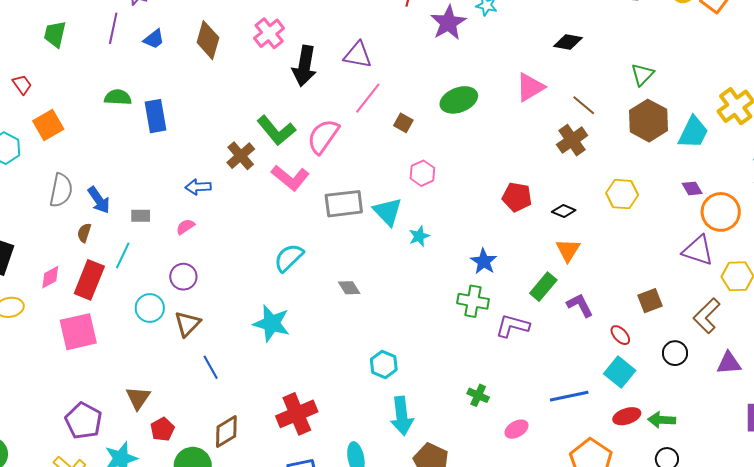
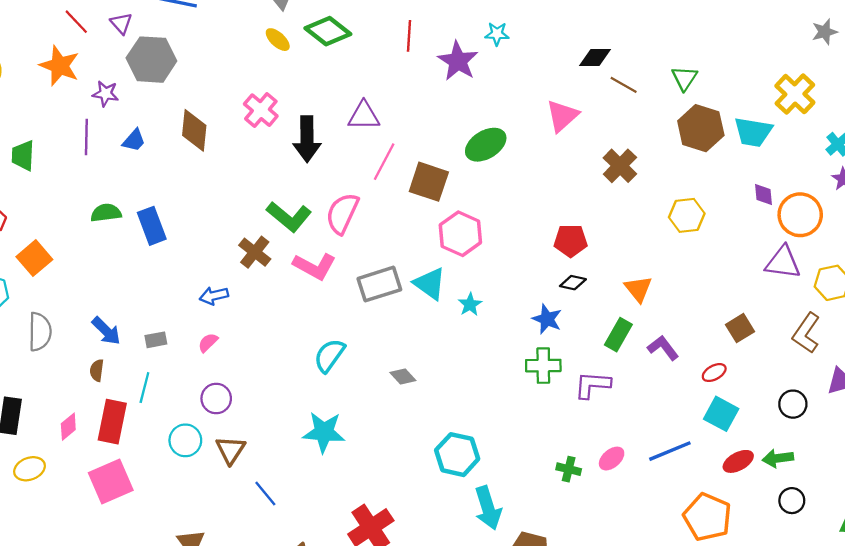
brown line: (584, 105) -> (624, 85), moved
brown square: (403, 123) -> (429, 182), size x1.8
cyan trapezoid: (693, 132) -> (753, 132), turned 84
pink hexagon: (422, 173) -> (460, 234), size x1.5
purple diamond: (692, 188) -> (764, 195), turned 35
gray semicircle: (61, 190) -> (40, 332), moved
black diamond: (564, 211) -> (573, 283), moved
red ellipse: (620, 335) -> (714, 373), turned -65
black circle: (675, 353) -> (793, 404), moved
cyan hexagon: (384, 365) -> (457, 455), size x1.4
pink ellipse: (517, 429) -> (612, 459), moved

